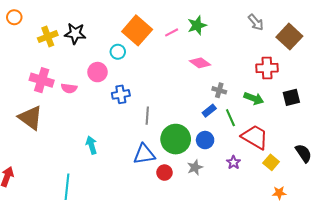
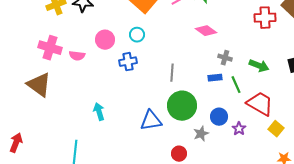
cyan circle: (118, 52) -> (137, 35), moved
red cross: (267, 68) -> (265, 18), moved
blue rectangle: (209, 111) -> (215, 78), turned 32
gray line: (147, 116) -> (172, 73), moved
blue circle: (205, 140) -> (219, 117), moved
red circle: (164, 173) -> (179, 154), moved

